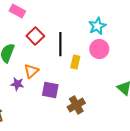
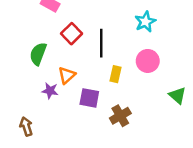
pink circle: (99, 49) -> (148, 61), moved
yellow rectangle: (75, 62) -> (116, 74), moved

